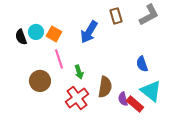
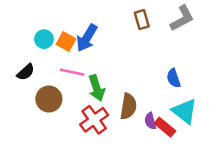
blue arrow: (89, 32) -> (87, 38), moved
black semicircle: (21, 37) -> (26, 72), moved, turned -112
pink line: (59, 59) -> (72, 72), turned -60
green arrow: (79, 72) -> (97, 88), size x1.5

